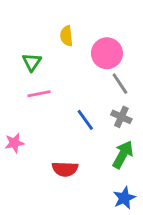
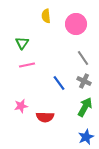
yellow semicircle: (66, 36) -> (46, 16), moved
pink circle: (107, 53) -> (76, 24), moved
pink star: (14, 143) -> (21, 106), moved

